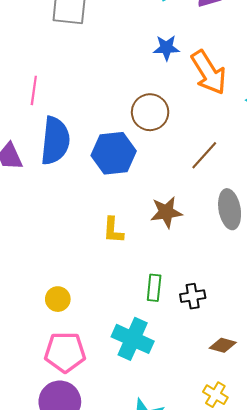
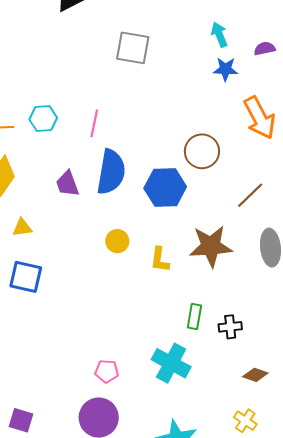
blue star: (166, 48) -> (225, 69), moved
brown star: (166, 212) -> (211, 246), size x1.4
yellow circle: (58, 299) -> (117, 241), moved
pink pentagon: (65, 352) -> (107, 371), size x0.6

